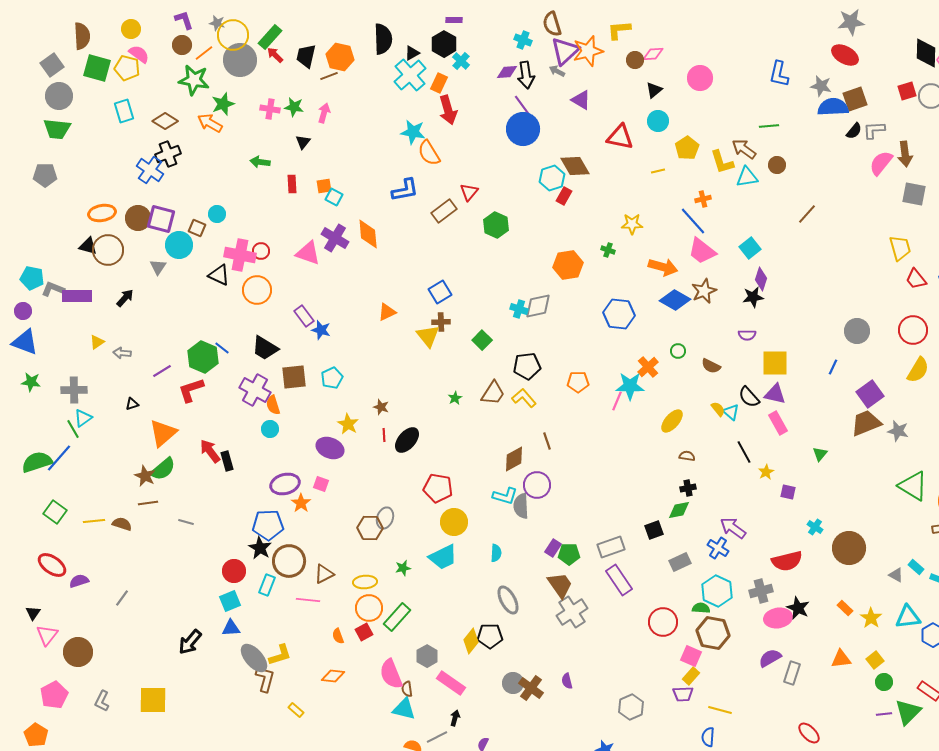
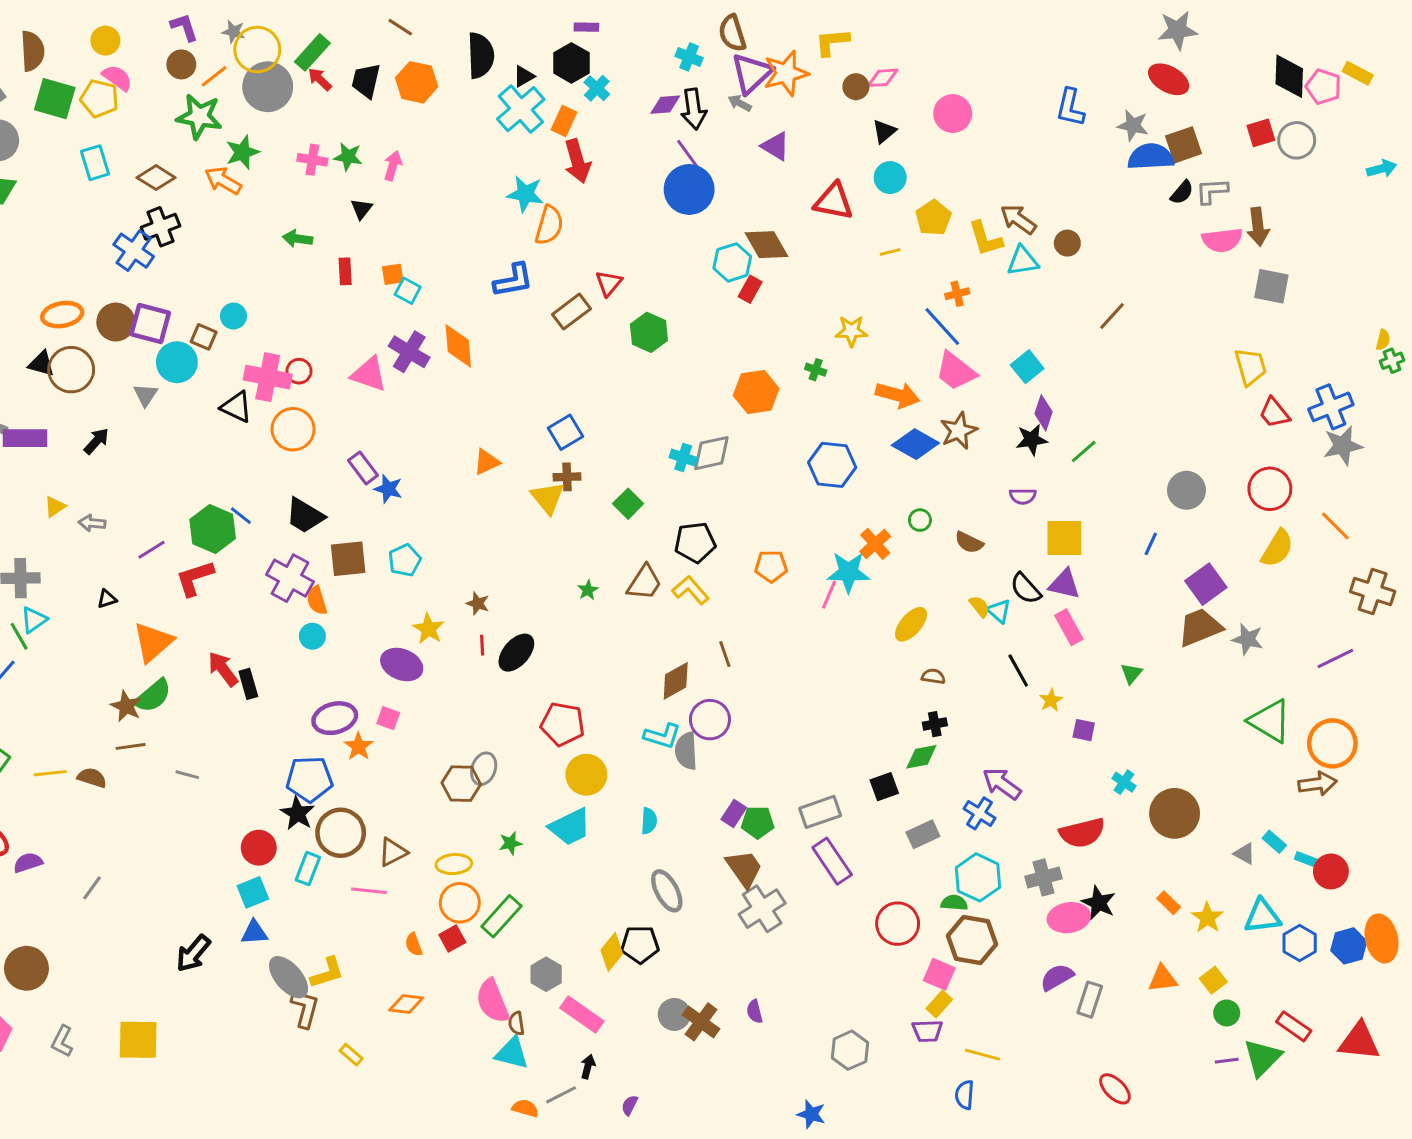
brown line: (329, 76) -> (400, 27), moved, turned 54
green line: (769, 126) -> (1084, 452), moved, turned -36
orange semicircle: (429, 153) -> (549, 225), turned -132
pink semicircle: (881, 163) -> (1222, 240), turned -136

